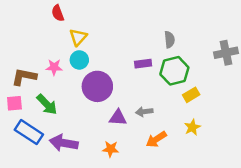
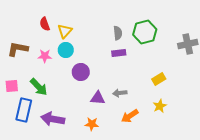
red semicircle: (58, 13) -> (45, 24), moved
gray semicircle: (169, 40) -> (118, 33), moved
green hexagon: (174, 71) -> (145, 32), moved
brown L-shape: (24, 77) -> (18, 49), moved
purple circle: (97, 86) -> (81, 72), size x0.7
blue rectangle: (29, 132) -> (24, 110), turned 70

